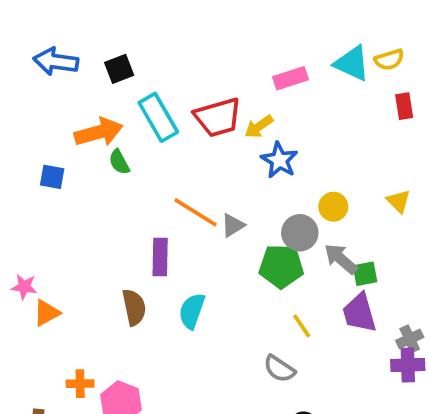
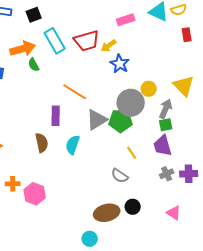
yellow triangle: (399, 201) -> (184, 86), size x1.6
gray triangle: (233, 225) -> (97, 120), moved, size x1.6
gray circle: (300, 233) -> (131, 103), size x1.4
gray arrow: (341, 259) -> (166, 109), moved, turned 72
gray cross: (410, 339) -> (167, 174), moved

